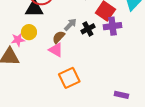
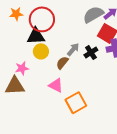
yellow circle: (29, 32) -> (41, 51), moved
pink triangle: (56, 50) -> (56, 85), moved

